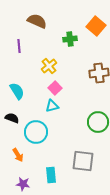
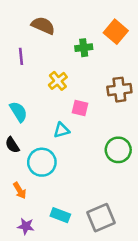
pink square: (55, 88) -> (80, 108), moved, turned -32
black semicircle: (12, 118) -> (12, 145), turned -144
gray square: (83, 161) -> (101, 218), moved, turned -30
cyan rectangle: (51, 175) -> (60, 215), turned -63

